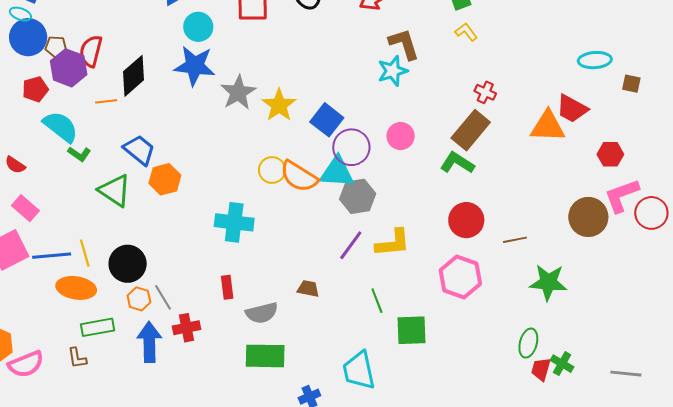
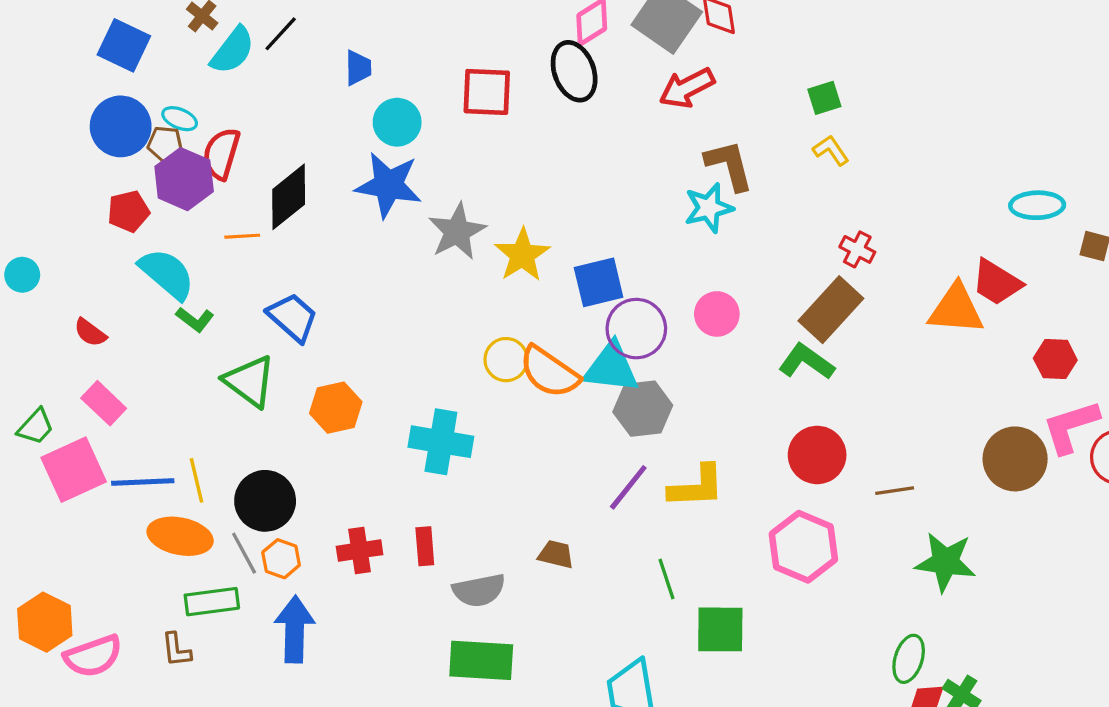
cyan ellipse: (20, 14) -> (180, 119), moved
blue square: (327, 120) -> (599, 282), turned 36
orange hexagon: (165, 179) -> (336, 408), moved
gray line: (163, 297) -> (244, 553), moved
red cross: (187, 328) -> (360, 550), moved

